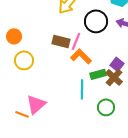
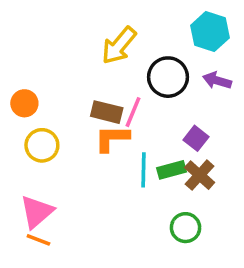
orange L-shape: (81, 56) -> (112, 138), moved, turned -45
purple square: (117, 64) -> (196, 138), moved
cyan line: (82, 89) -> (143, 170), moved
pink triangle: (36, 104) -> (37, 212), moved

